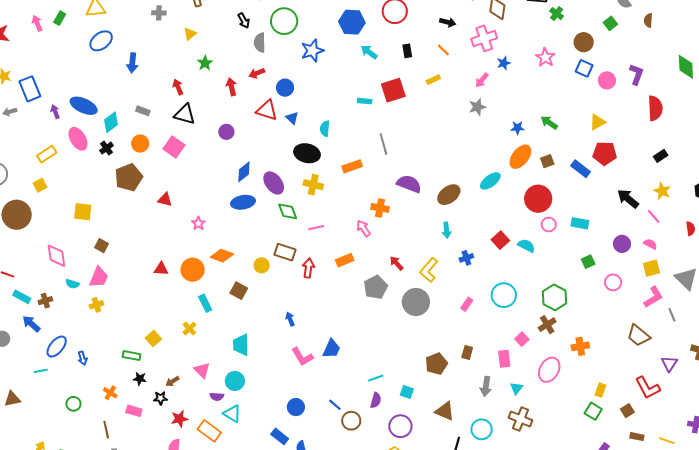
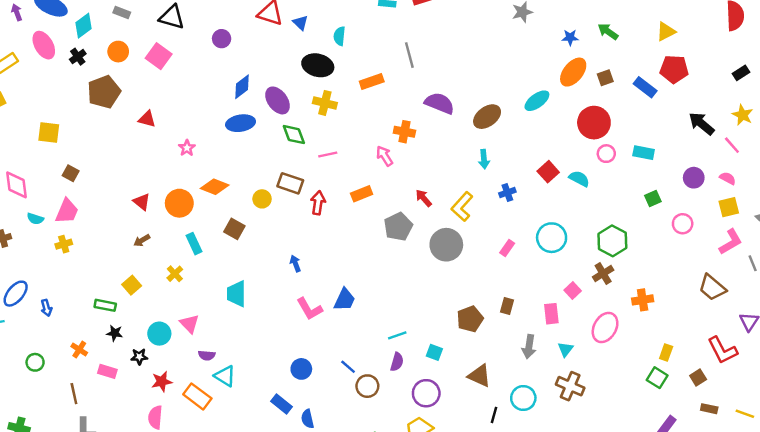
red triangle: (161, 269) -> (142, 202), turned 35
brown arrow: (172, 381) -> (142, 240), moved
cyan circle: (235, 381) -> (159, 334), moved

